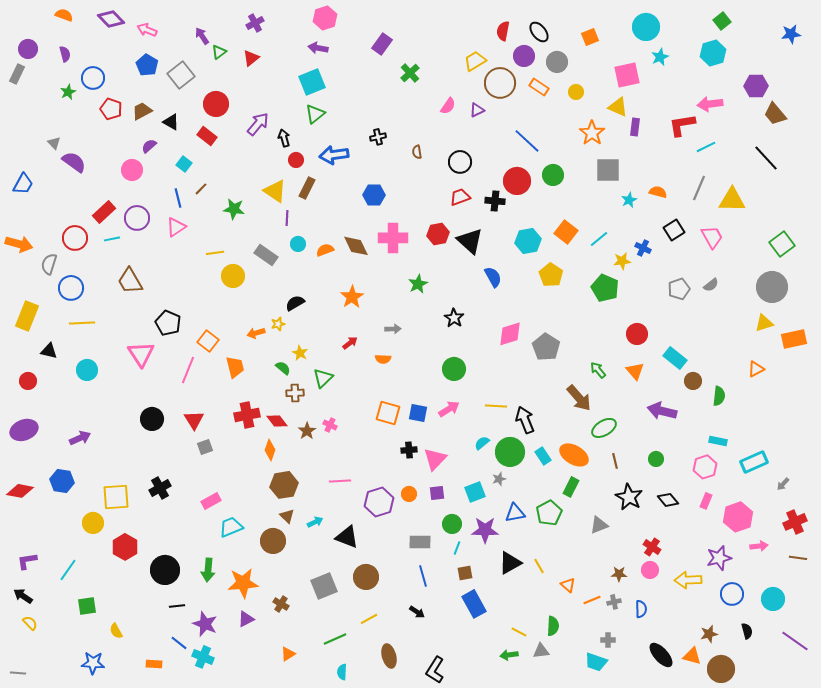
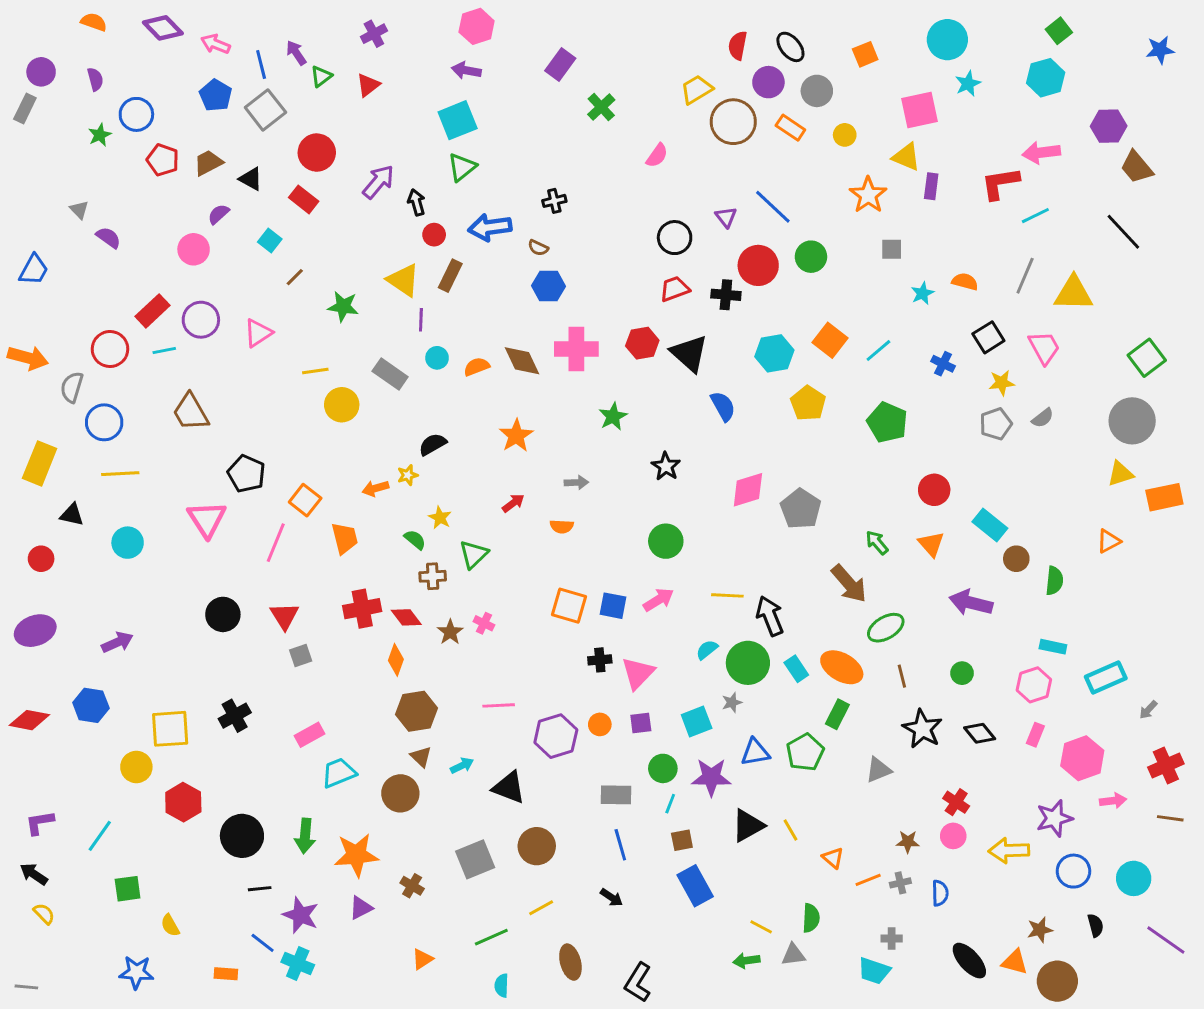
purple triangle: (477, 110) -> (726, 217), moved, turned -42
brown semicircle: (417, 152) -> (538, 248), moved, turned -56
purple semicircle: (74, 162) -> (109, 238), size x0.7
gray square: (608, 170) -> (892, 249), size x0.6
blue line: (178, 198) -> (261, 65), moved
yellow star: (622, 261) -> (1002, 383), moved

